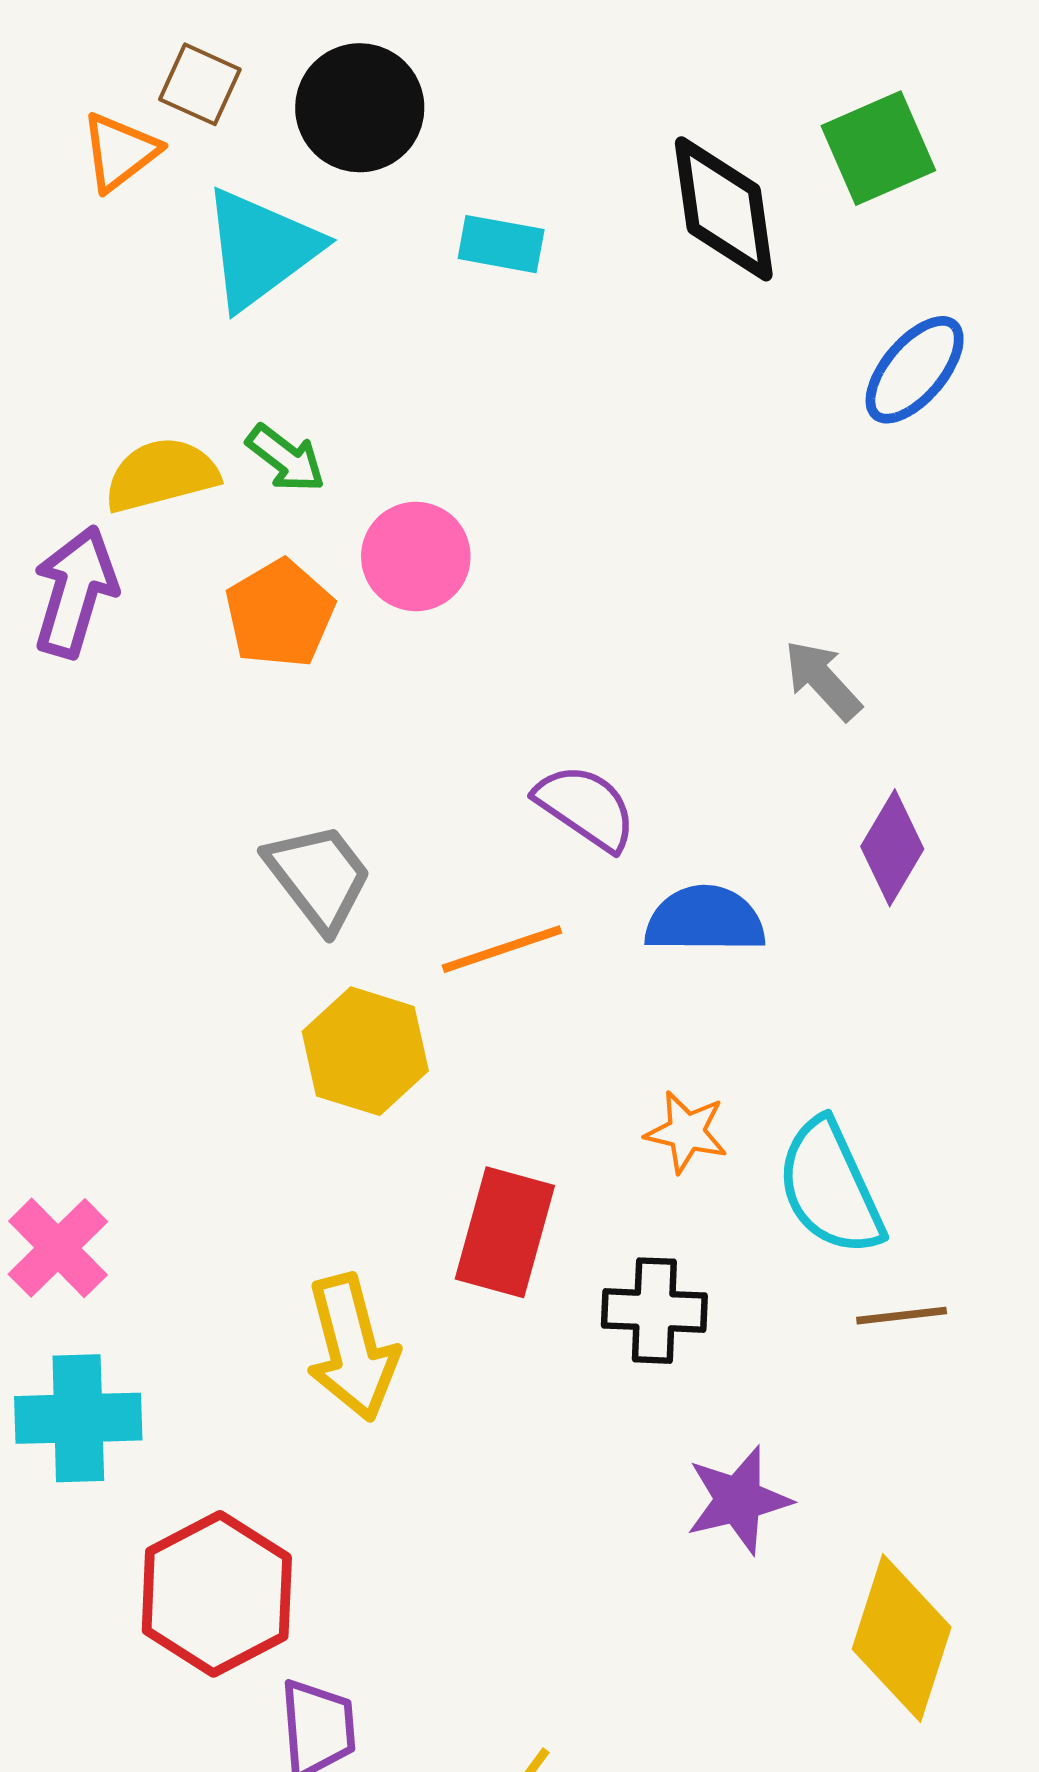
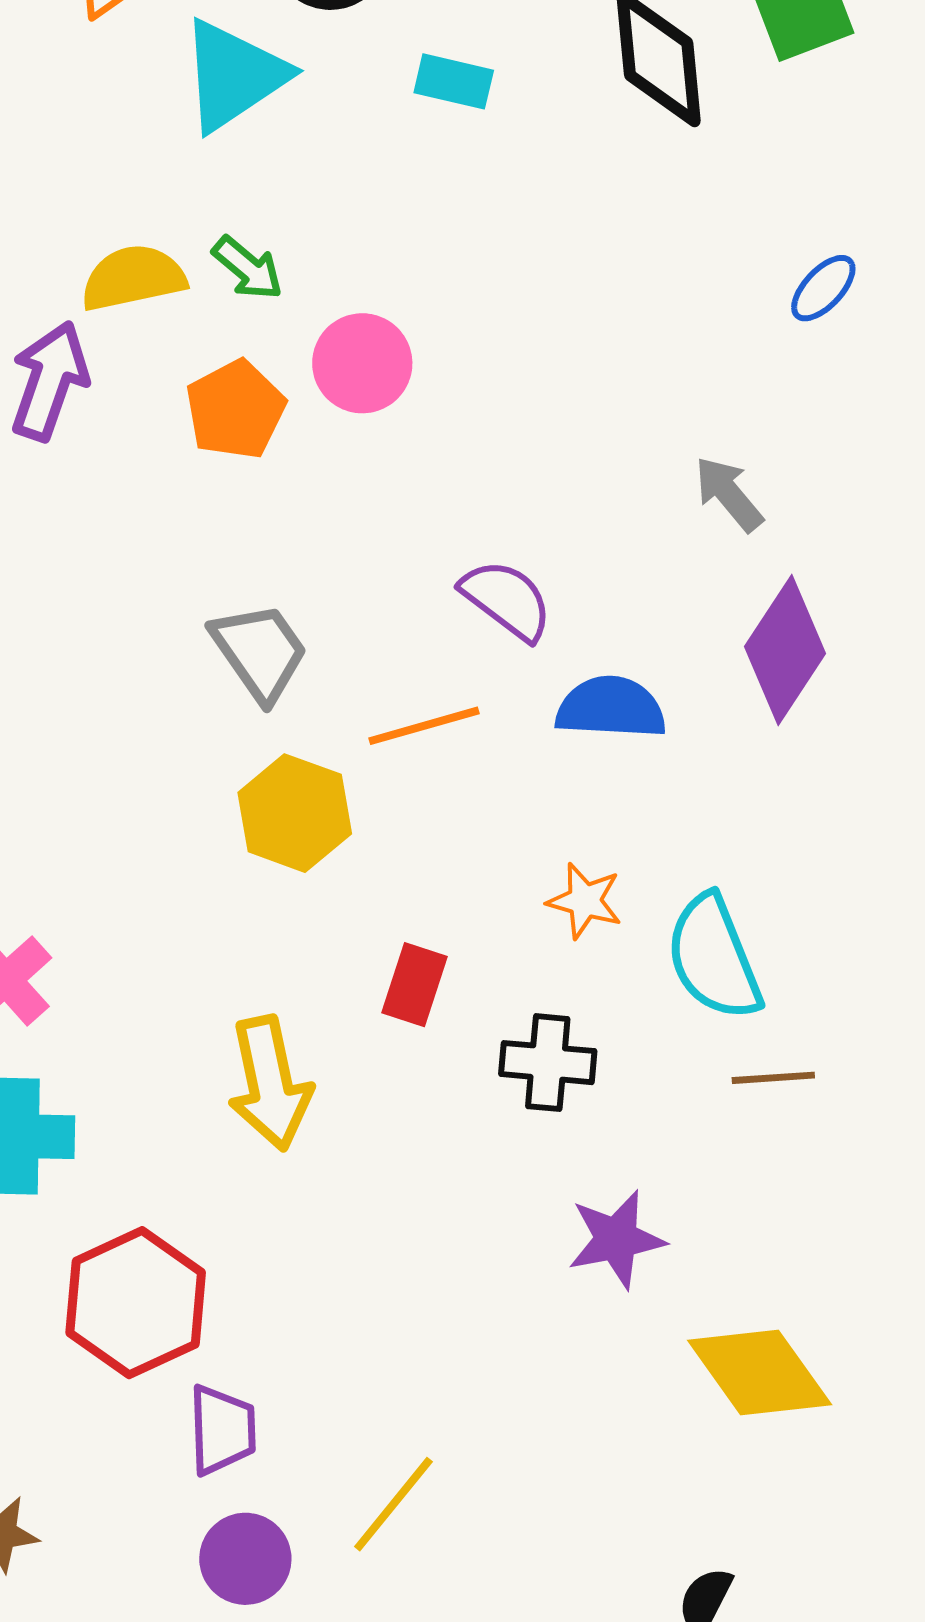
blue ellipse: (915, 370) -> (823, 288), moved, size x0.7
purple diamond: (892, 848) -> (785, 650), size x1.4
red rectangle: (505, 1232) -> (415, 985), size x0.7
yellow diamond: (902, 1638) -> (760, 1373), turned -56

